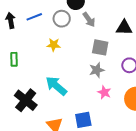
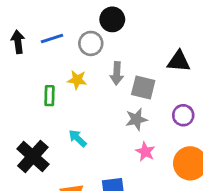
gray arrow: (89, 20) -> (117, 73), moved, turned 35
green rectangle: (14, 59) -> (49, 96), moved
cyan arrow: (56, 86) -> (78, 138), size x0.6

